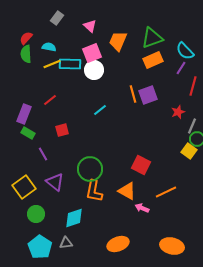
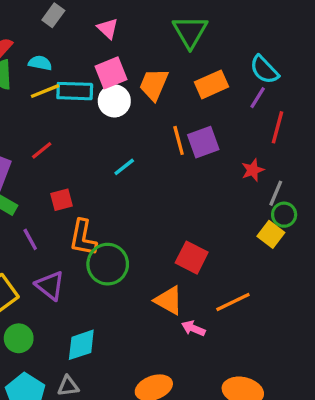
green triangle: (152, 38) -> (190, 32), moved, turned -40
orange trapezoid: (118, 41) -> (154, 84), moved
orange L-shape: (94, 191) -> (83, 238), moved

